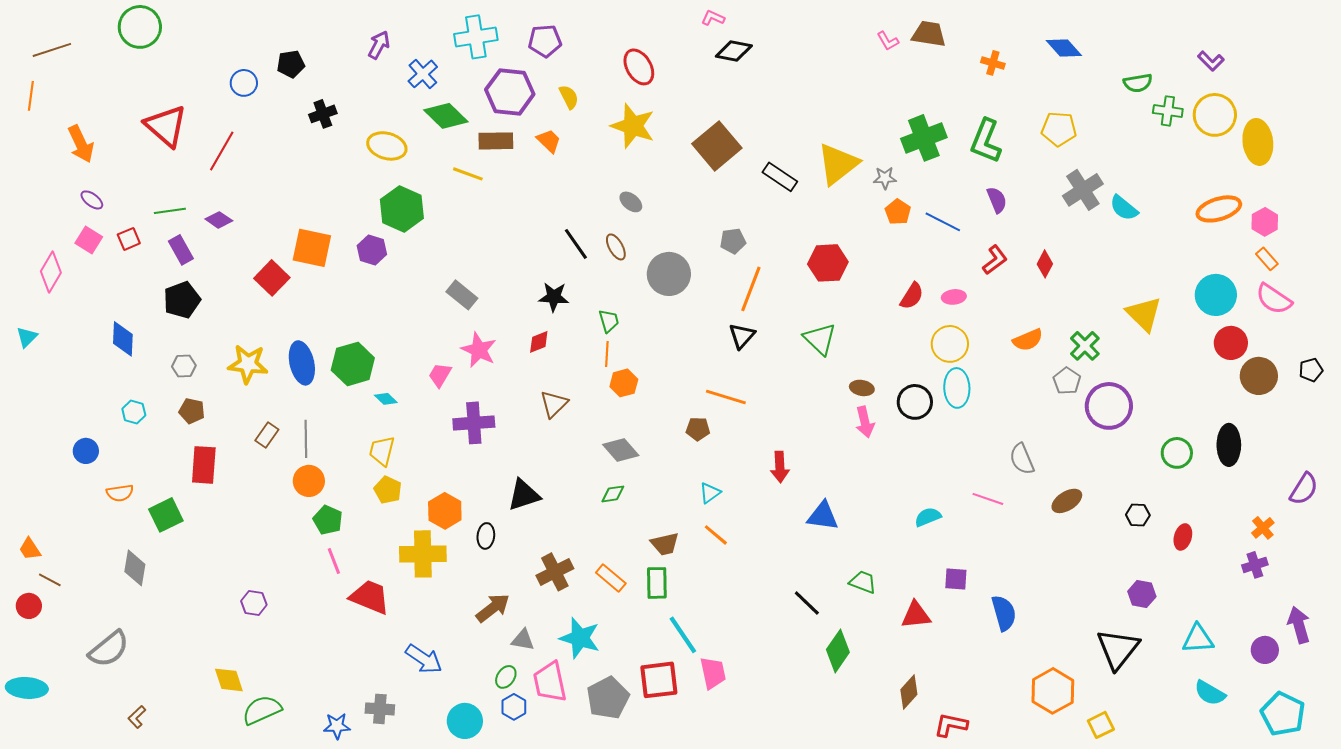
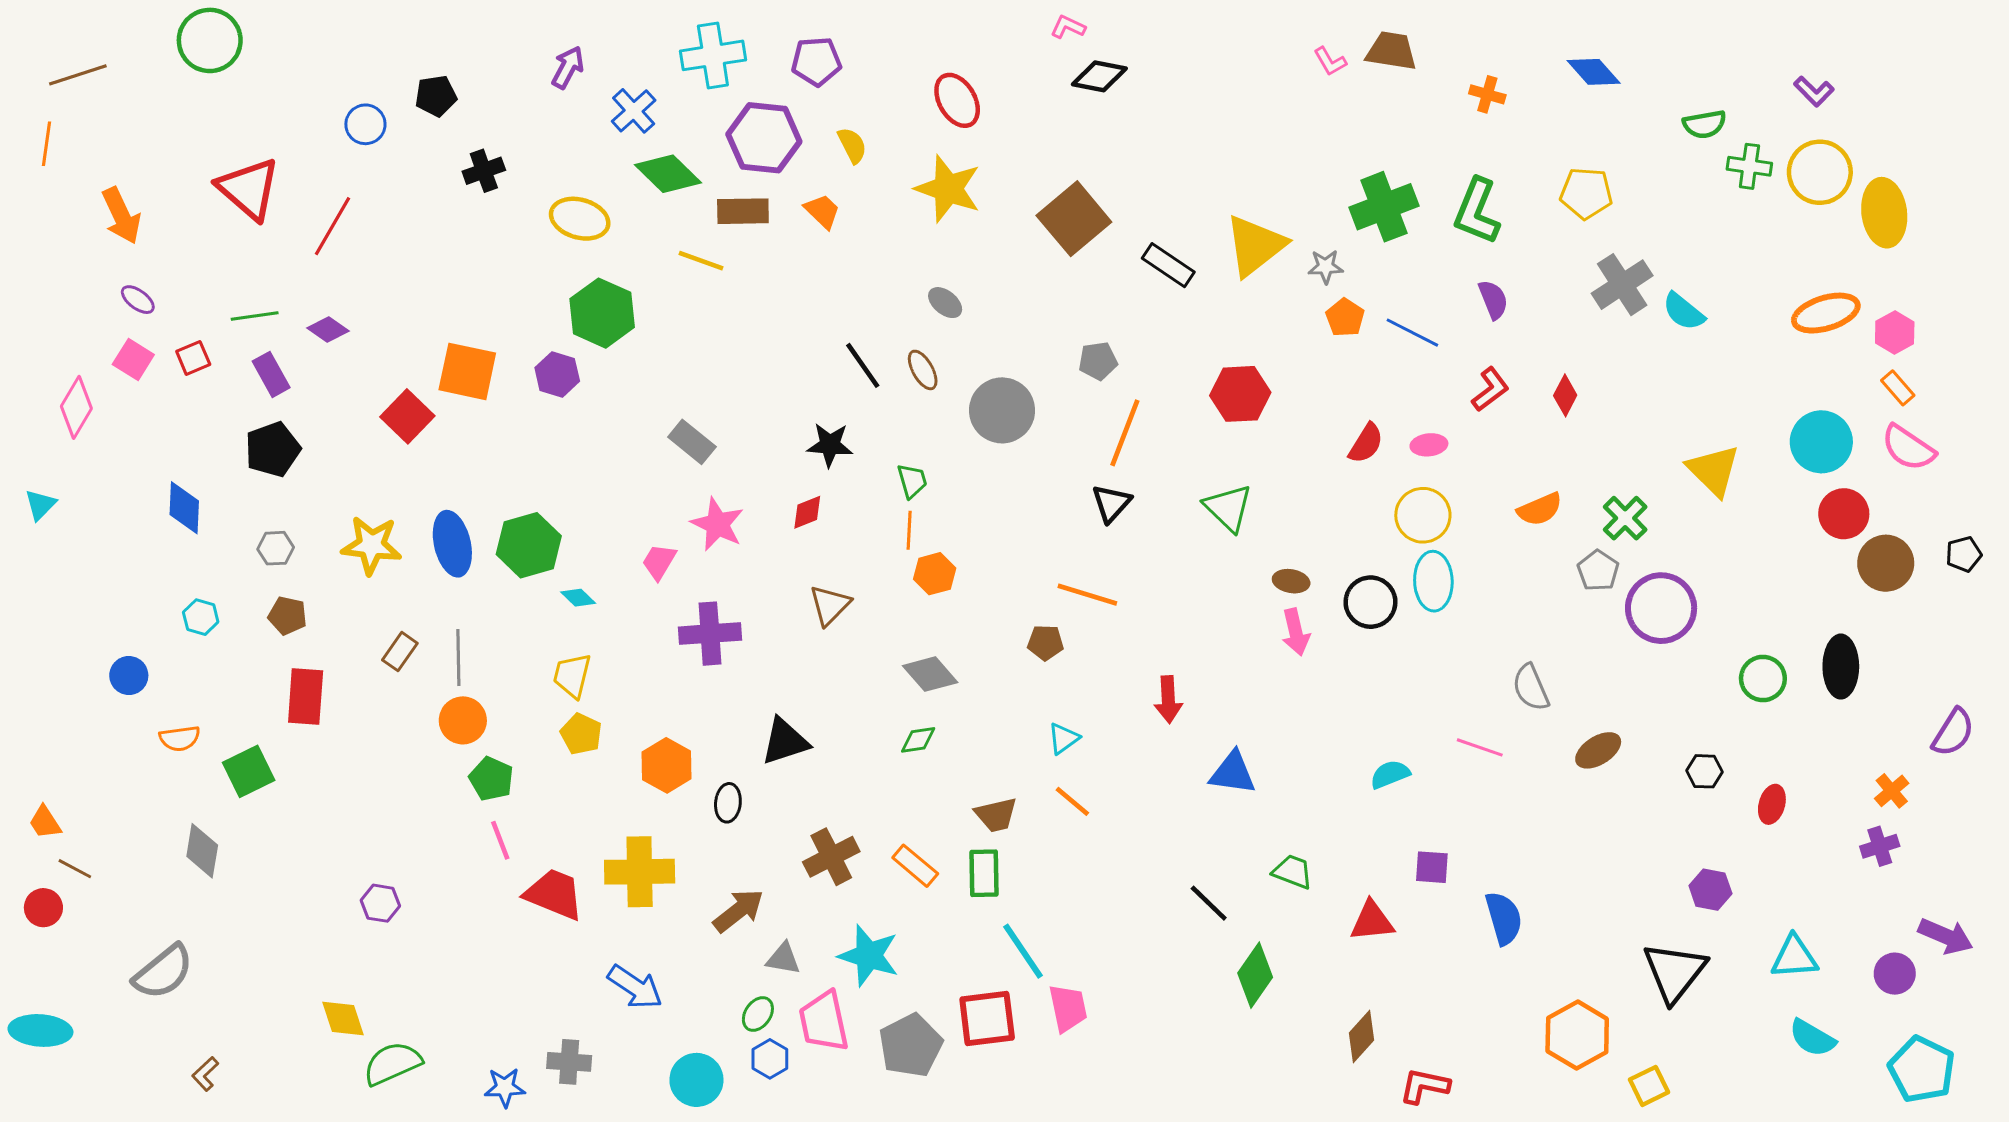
yellow cross: (423, 554) -> (640, 872), moved
purple arrow: (1299, 625) -> (1946, 936), turned 129

